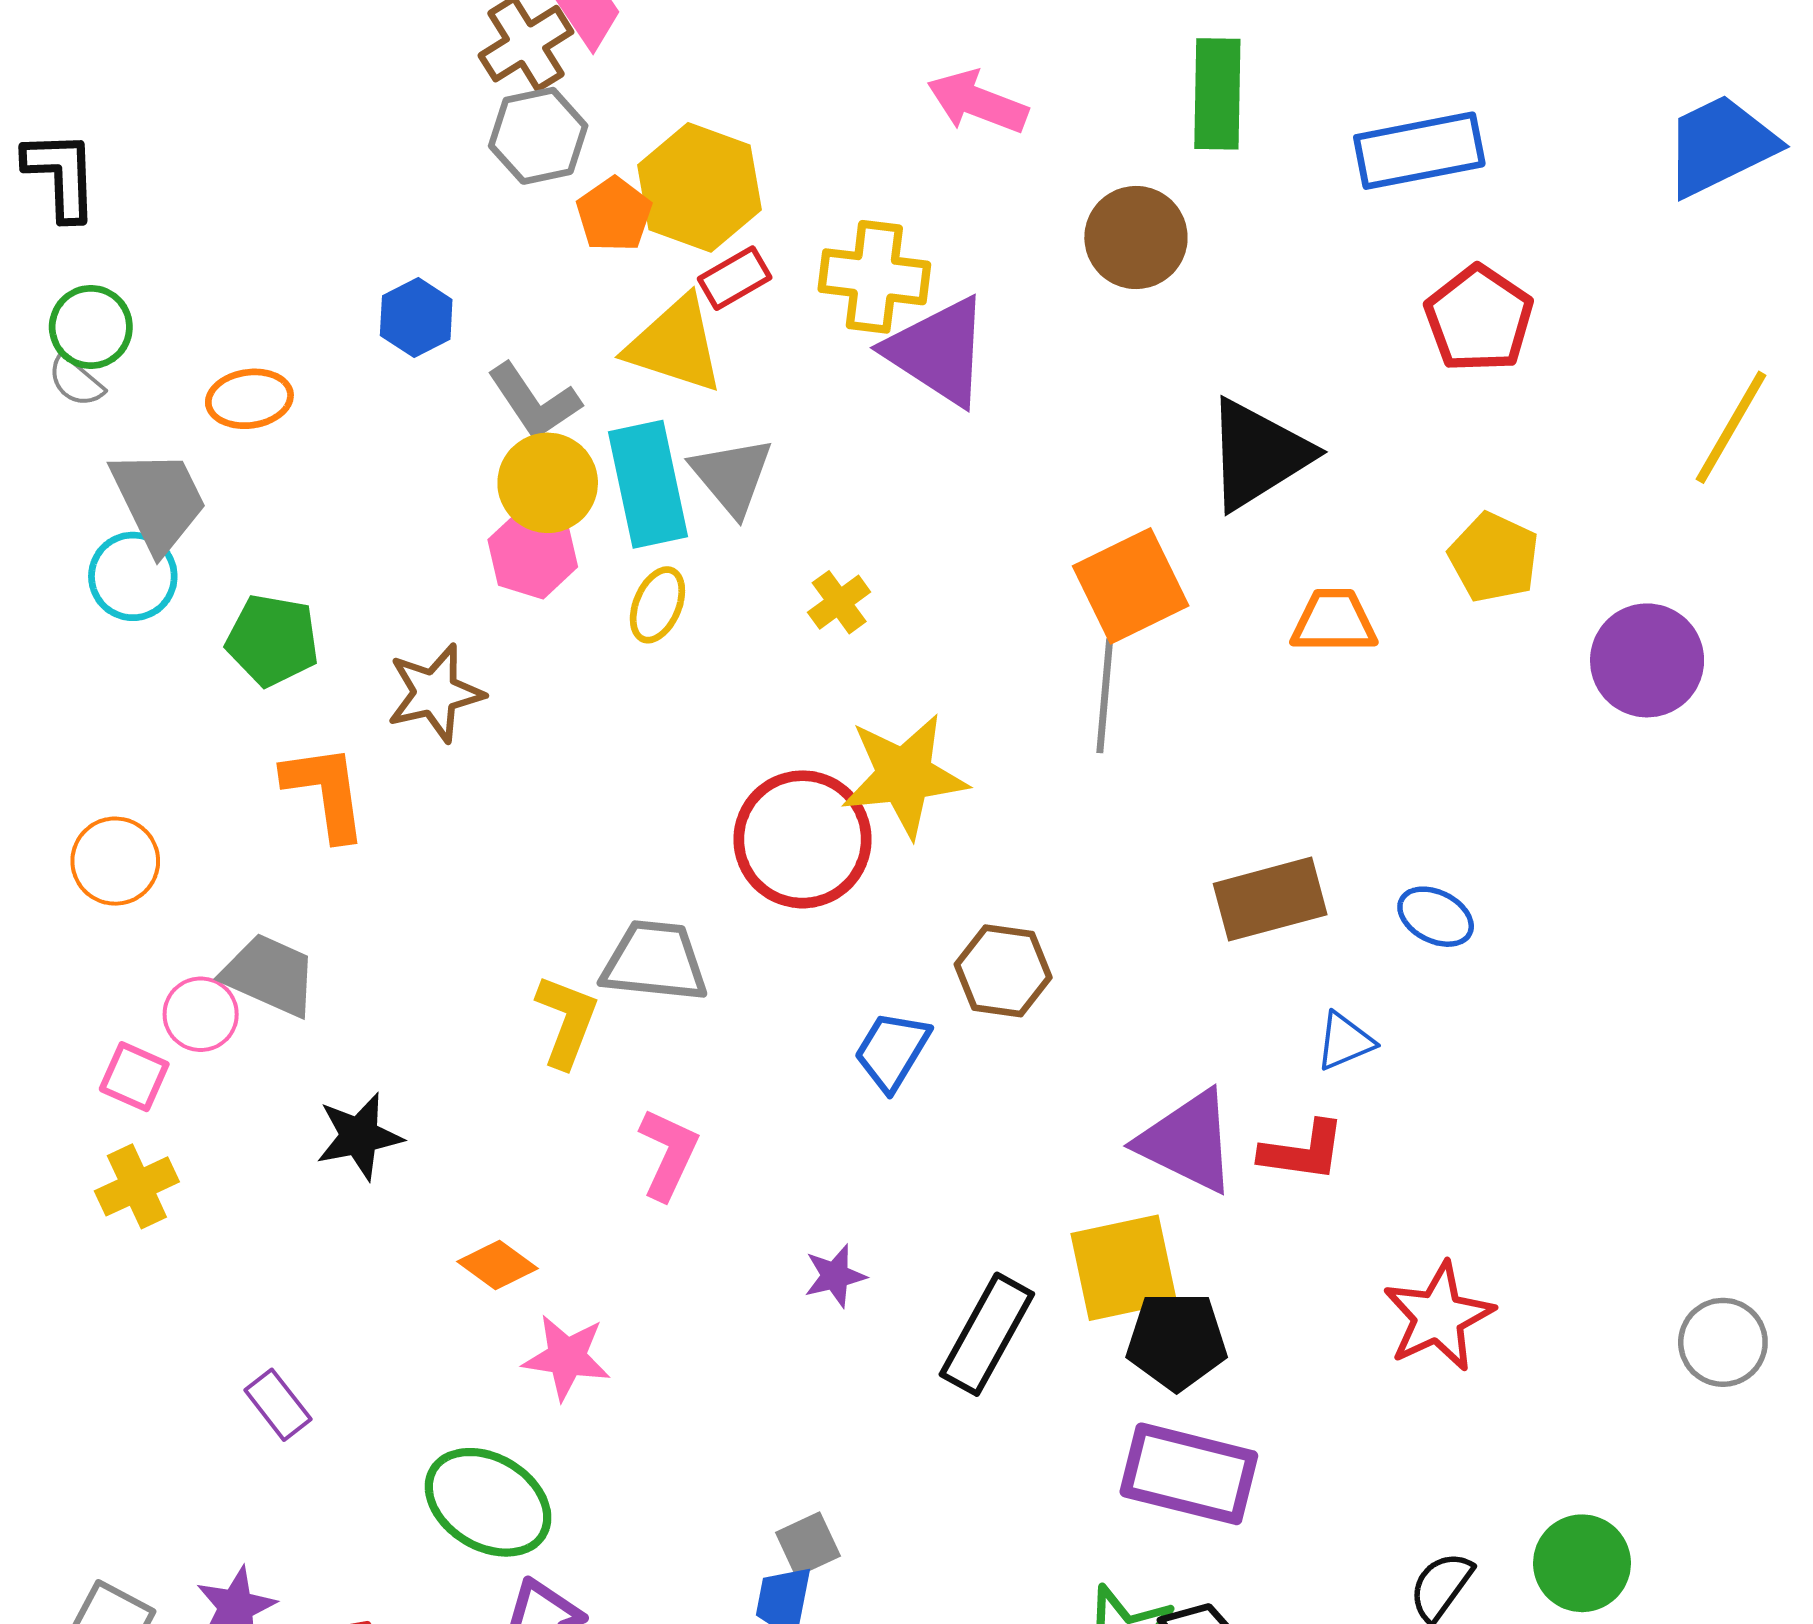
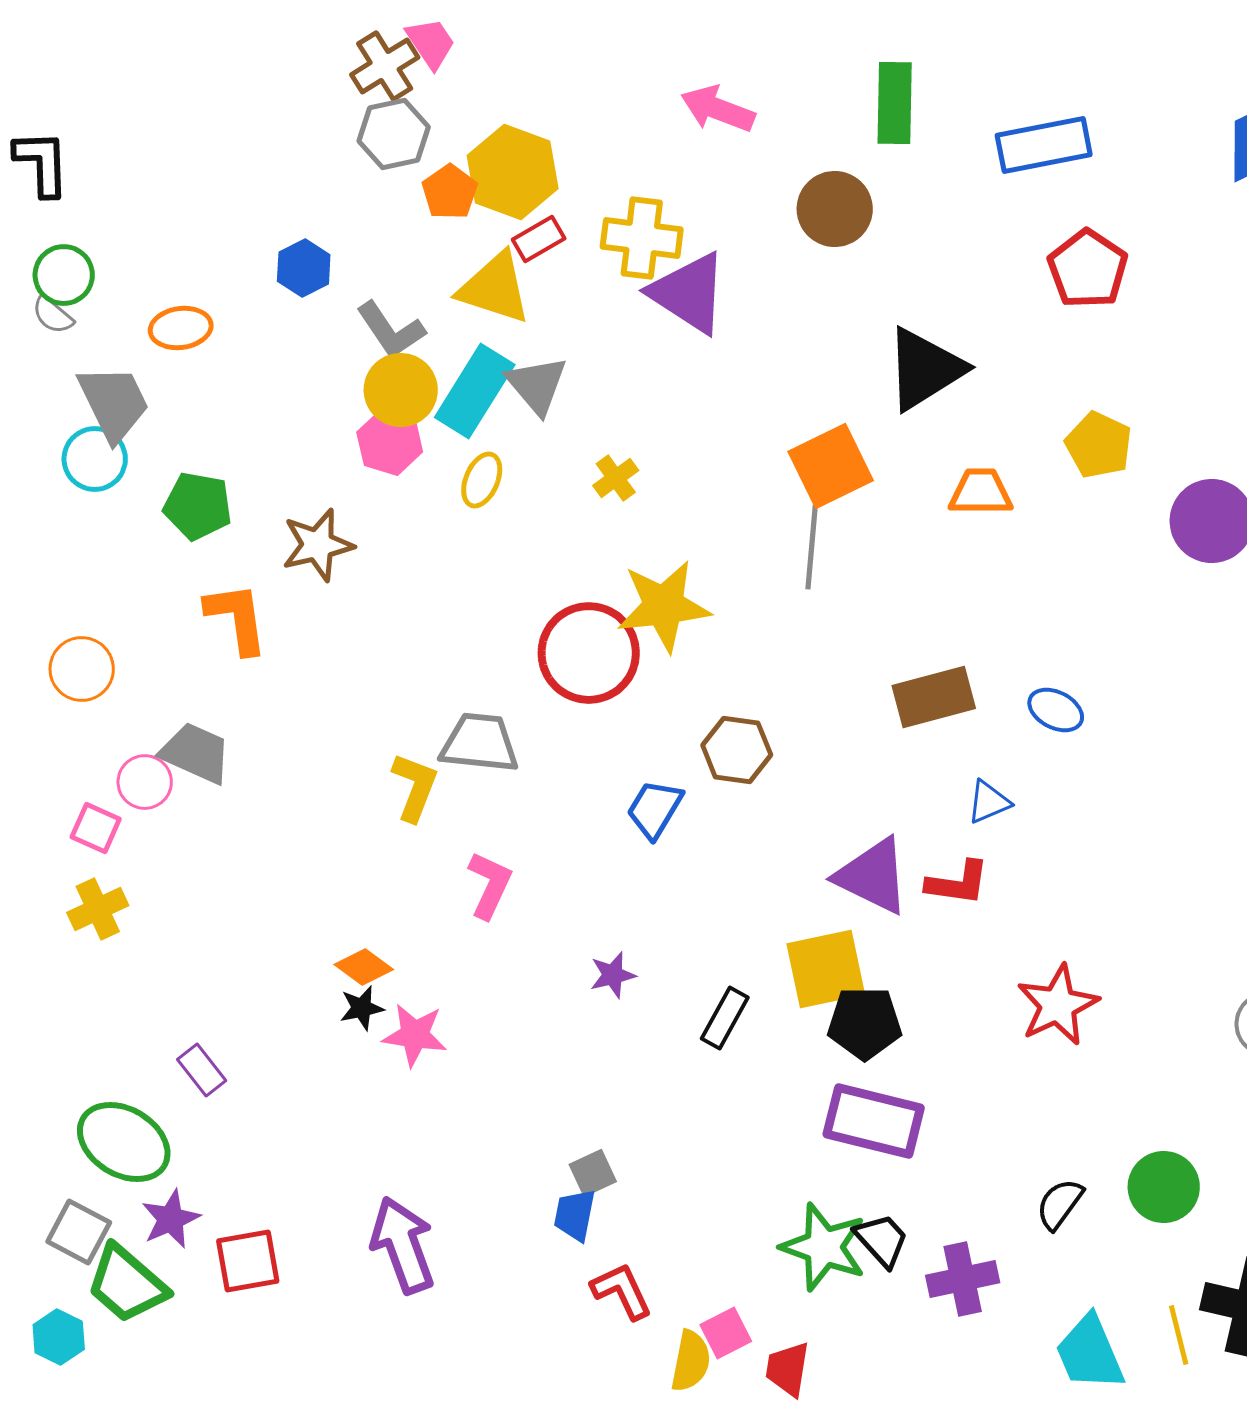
cyan rectangle: (648, 484) -> (475, 391), turned 44
black star: (359, 1136) -> (362, 1008), moved, size x0.7
black rectangle: (987, 1334) -> (725, 1018), size x0.7
green ellipse: (488, 1502) -> (124, 1142), moved

